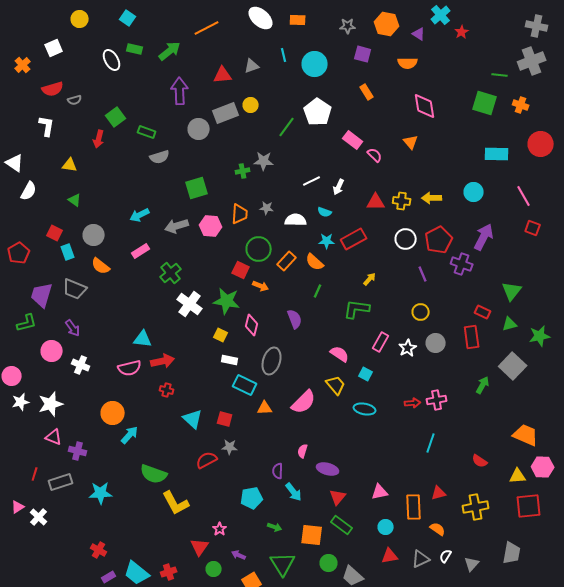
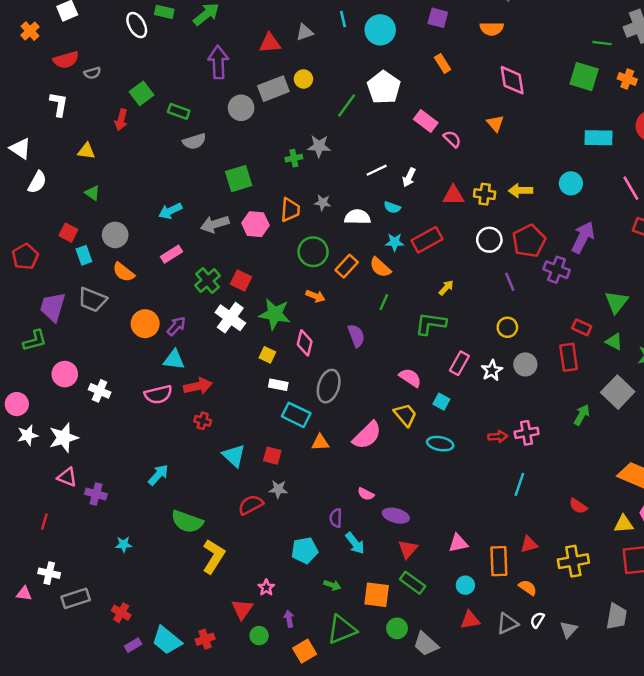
red square: (241, 270) -> (241, 281), moved
green triangle: (510, 324) -> (614, 342), turned 42
purple arrow: (73, 328) -> (176, 326), moved, turned -102
orange circle: (113, 413) -> (145, 324), moved
pink semicircle: (303, 451) -> (366, 494), turned -80
gray rectangle: (61, 482) -> (76, 598), moved
cyan star: (101, 493) -> (124, 544), size x0.6
yellow L-shape: (176, 503) -> (213, 556), turned -120
pink triangle: (18, 507) -> (24, 594), moved, turned 40
white cross: (39, 517) -> (49, 573), turned -30
purple arrow: (239, 555) -> (289, 619), turned 56
green triangle: (283, 564) -> (342, 630), turned 40

